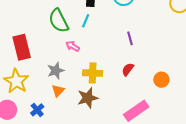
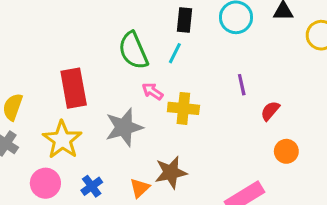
red semicircle: (128, 69) -> (270, 111), moved
gray star: (56, 71) -> (124, 127), size x1.4
yellow cross: (93, 73) -> (183, 108), moved
orange triangle: (58, 91) -> (140, 188), moved

